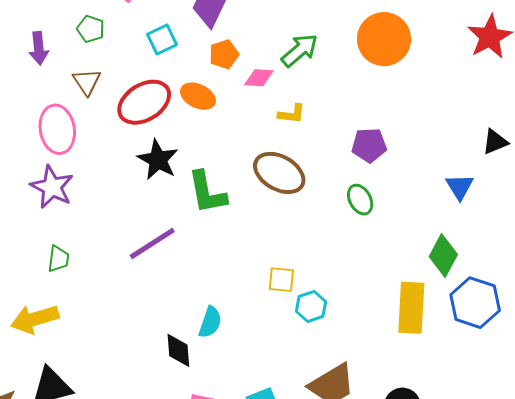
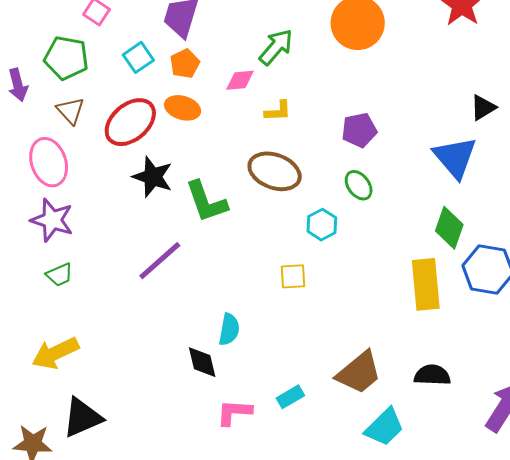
green pentagon: (91, 29) -> (66, 58), size x1.6
orange pentagon: (224, 54) -> (185, 64), moved
blue triangle: (460, 187) -> (455, 157), size x1.6
green trapezoid: (58, 259) -> (59, 275), moved, turned 68
cyan hexagon: (311, 306) -> (322, 225), moved

